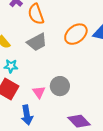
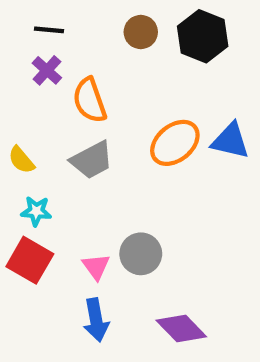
blue arrow: (27, 115) -> (96, 320), moved

